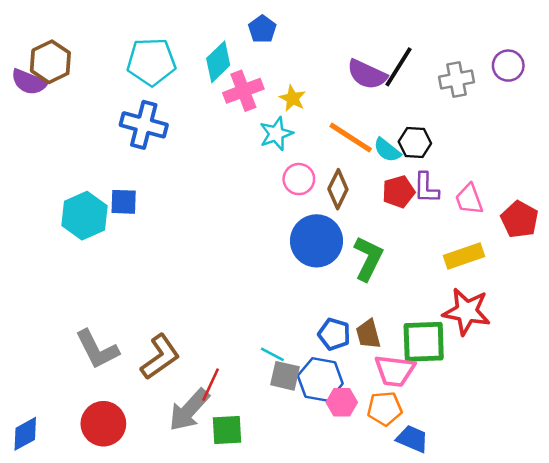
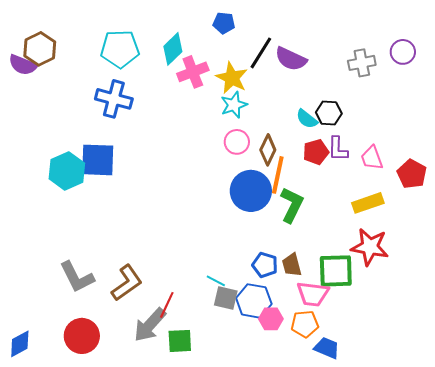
blue pentagon: (262, 29) -> (224, 23), moved, turned -30
black line: (398, 67) -> (261, 53), moved
yellow star: (293, 98) -> (232, 78), size x1.5
cyan star: (276, 134) -> (234, 105), moved
orange line: (351, 137) -> (278, 175), moved, turned 69
blue square: (124, 202) -> (98, 160), size x1.6

